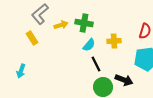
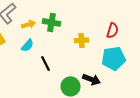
cyan semicircle: (89, 45) -> (28, 45), moved
black line: (96, 64) -> (46, 63), moved

